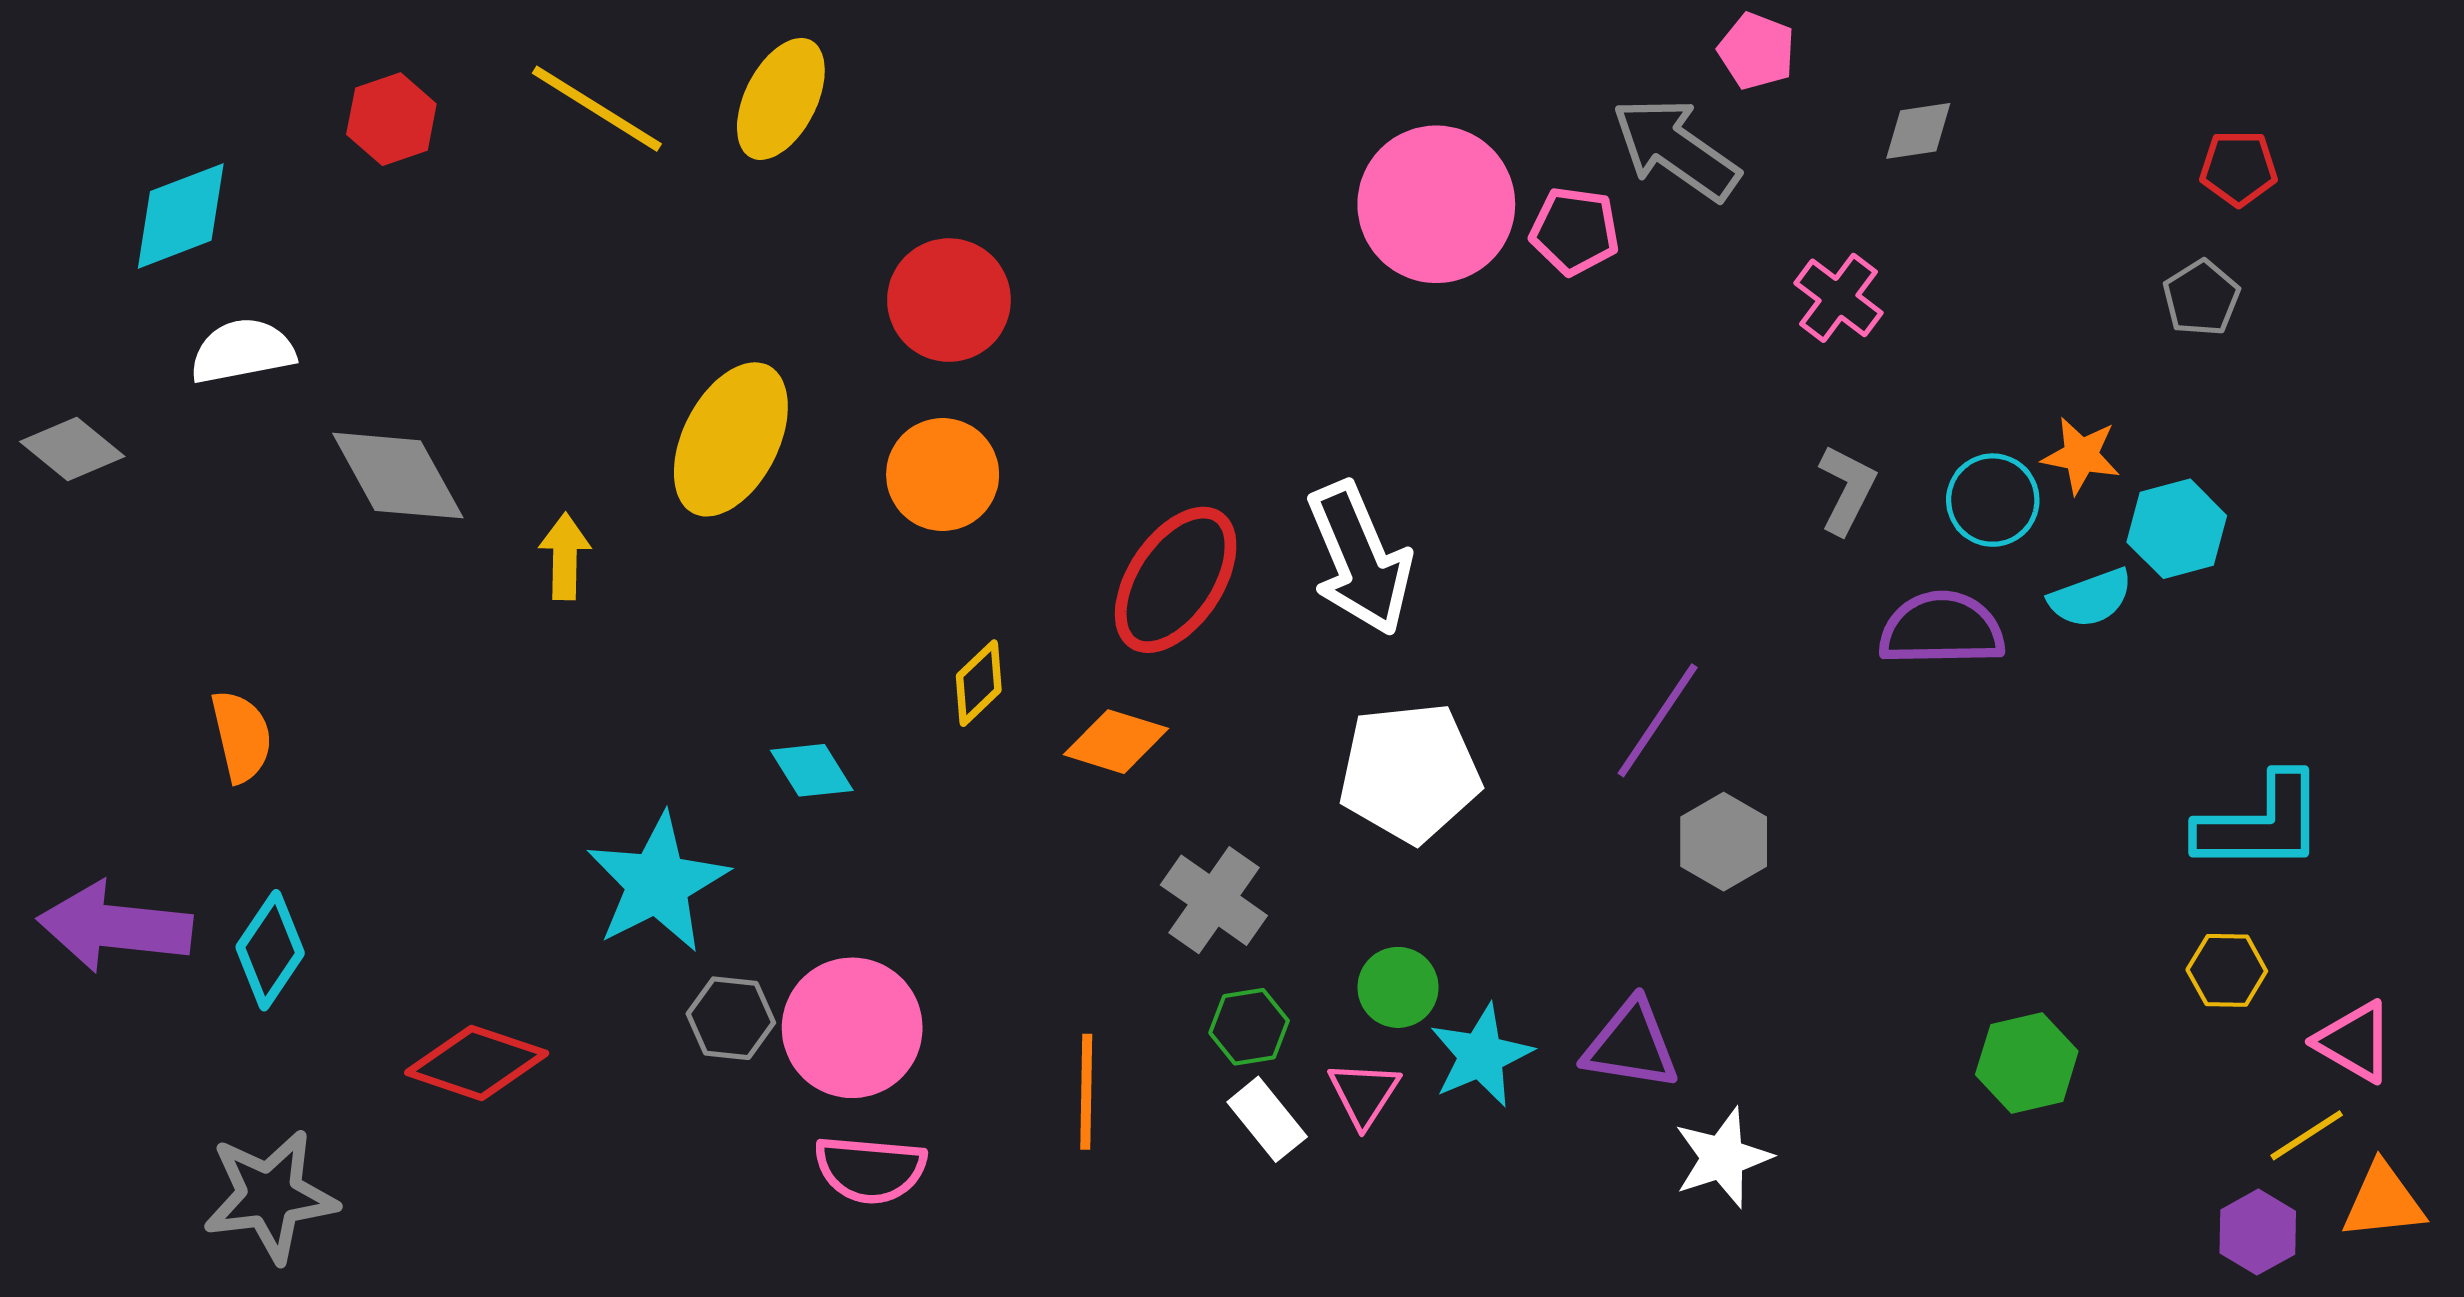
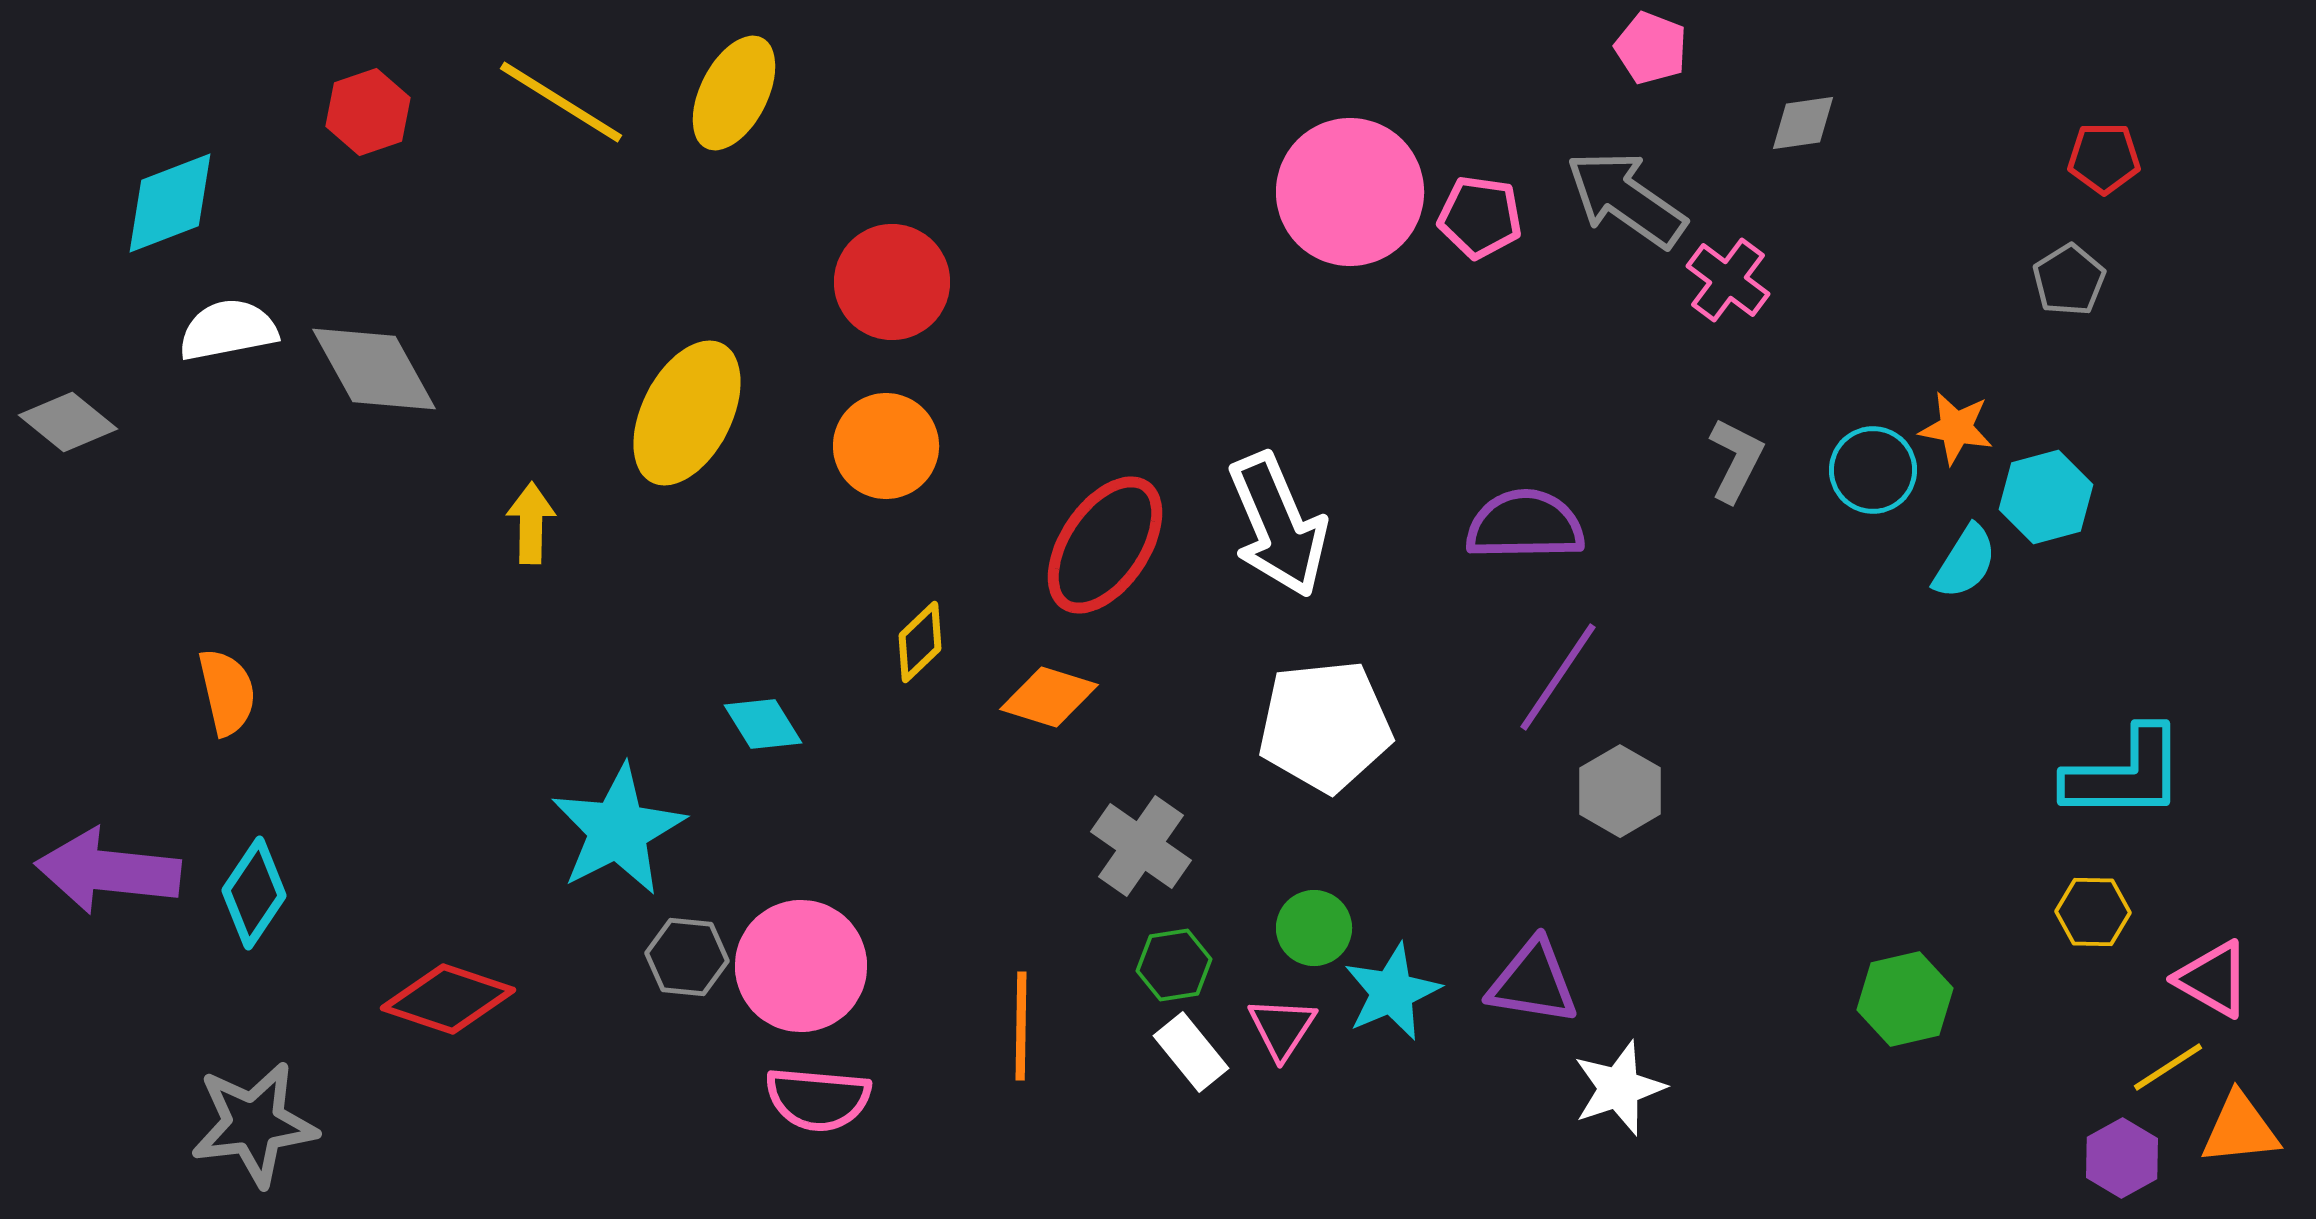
gray arrow: (1676, 149) -> (1626, 199), moved
gray diamond: (398, 476) -> (374, 369), moved
cyan semicircle: (2091, 598) -> (1965, 562), turned -38
purple semicircle: (1942, 629) -> (1525, 525), moved

